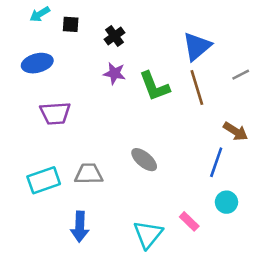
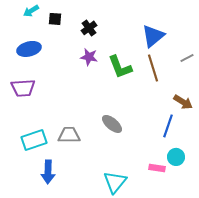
purple trapezoid: (55, 113) -> (23, 88), moved
pink rectangle: (189, 221) -> (157, 168), moved, turned -35
blue arrow: (80, 227) -> (48, 172), moved

